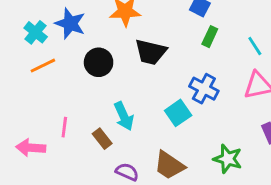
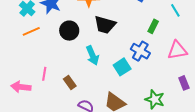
green rectangle: (210, 37) -> (153, 26), moved
cyan line: (255, 46) -> (175, 10), moved
cyan arrow: (124, 116) -> (92, 55), moved

